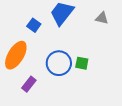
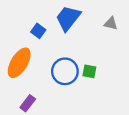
purple rectangle: (29, 84) -> (28, 103), moved

